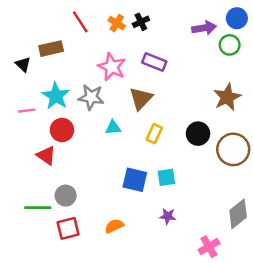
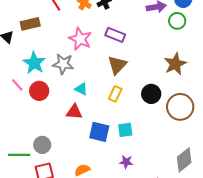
brown triangle: (141, 98) -> (117, 65), moved
pink line: (27, 111) -> (17, 85), moved, turned 56
cyan triangle: (113, 128) -> (81, 89), turned 32
red triangle: (46, 155) -> (74, 112), moved, turned -30

